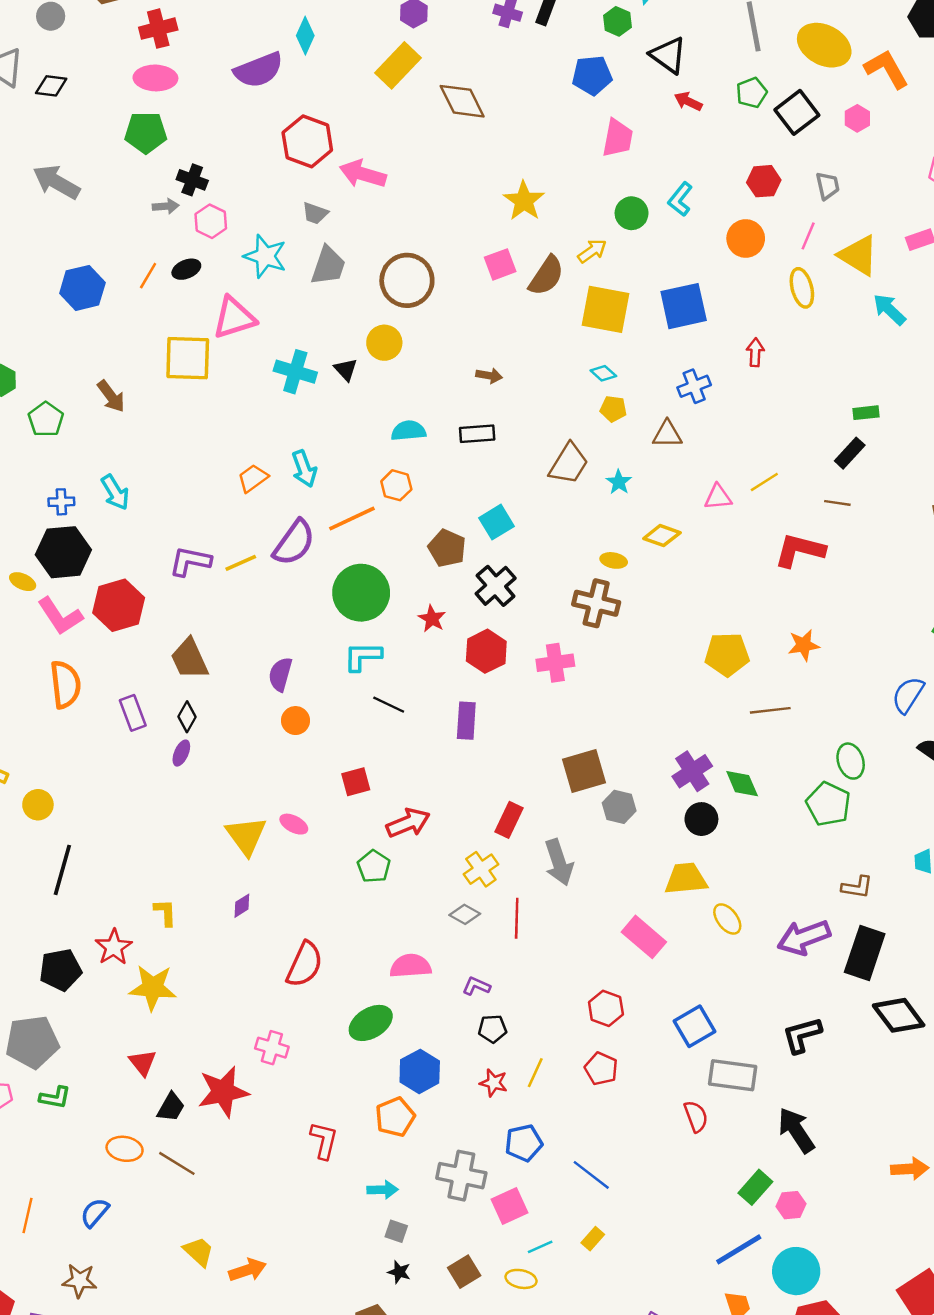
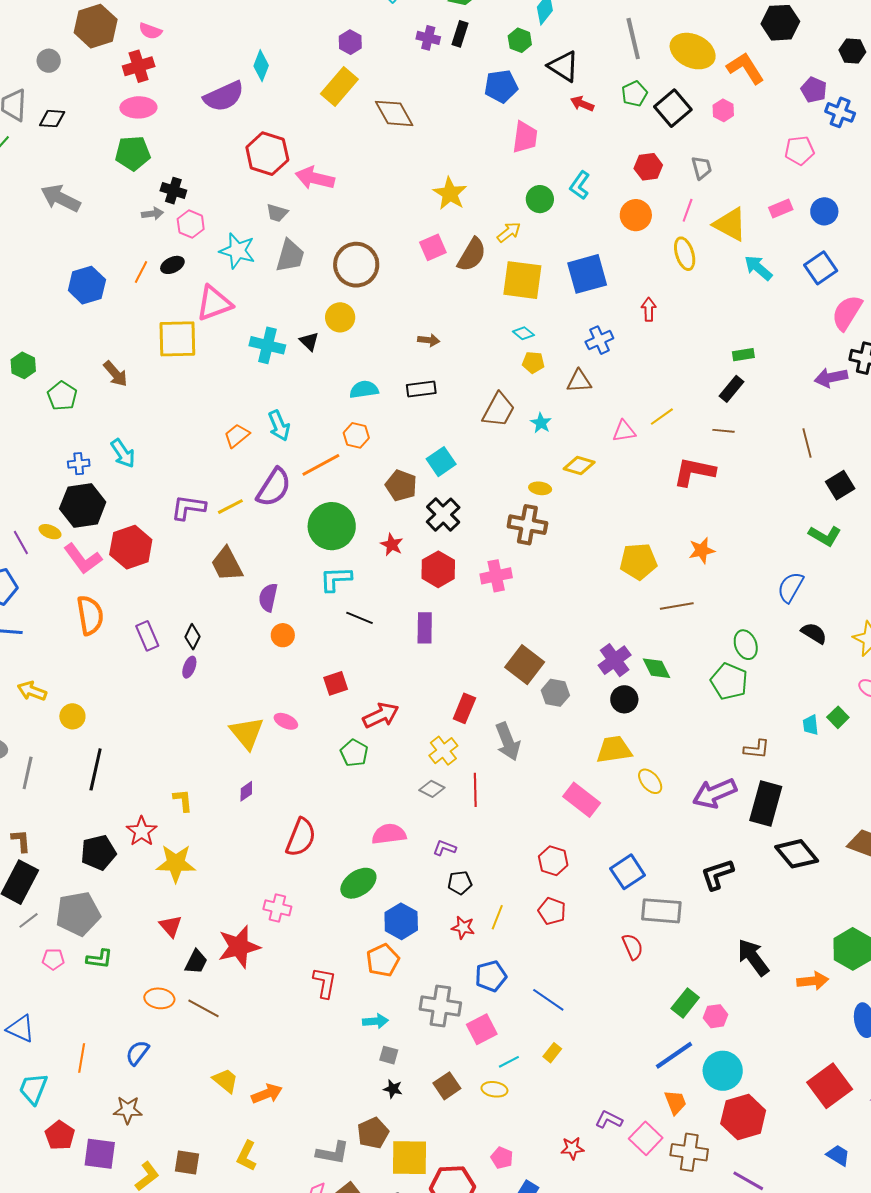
brown trapezoid: (189, 659) -> (227, 564), moved
brown square: (584, 771) -> (525, 665), turned -33
black arrow: (796, 1130) -> (753, 957), moved

